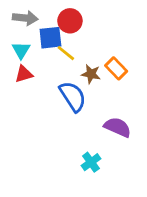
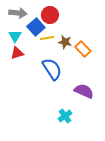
blue square: (50, 38) -> (36, 27), turned -36
yellow line: (66, 53) -> (47, 38), turned -48
brown star: (91, 74) -> (65, 42), moved

